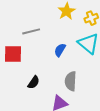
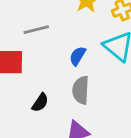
gray semicircle: (71, 81) -> (81, 90), moved

